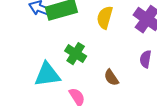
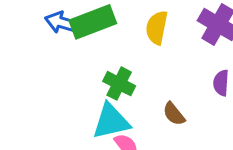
cyan triangle: (47, 75) -> (111, 121), moved

